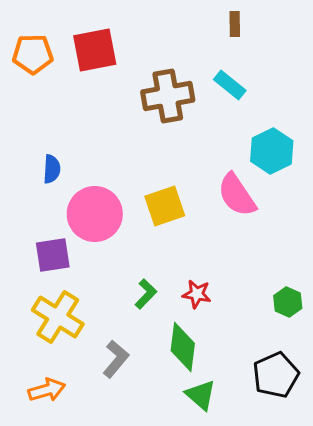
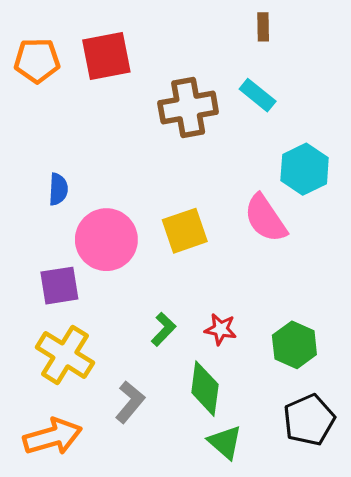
green hexagon: (288, 302) -> (294, 345), moved, size x1.4
orange arrow: (47, 390) -> (53, 437), size x1.4

